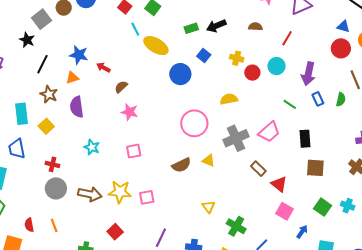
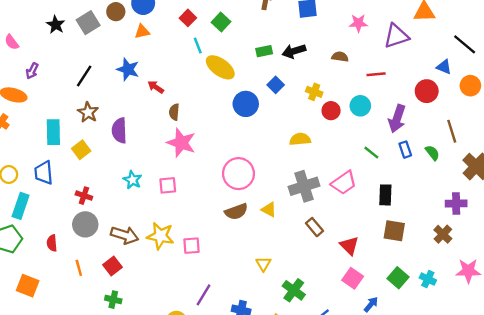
red line: (287, 38) -> (376, 74), turned 49
black star: (27, 40) -> (56, 25), moved
red circle: (341, 48) -> (427, 91), moved
orange triangle: (72, 78) -> (142, 32), moved
brown semicircle: (121, 87) -> (174, 112), turned -48
green semicircle: (341, 99) -> (432, 153), turned -56
pink star: (130, 112) -> (181, 143), size x1.4
pink circle: (194, 123) -> (238, 174), moved
pink square: (134, 151) -> (168, 185), moved
brown rectangle: (258, 169) -> (315, 227), moved
red semicircle: (29, 225) -> (52, 243), moved
red square: (115, 232) -> (113, 266), moved

